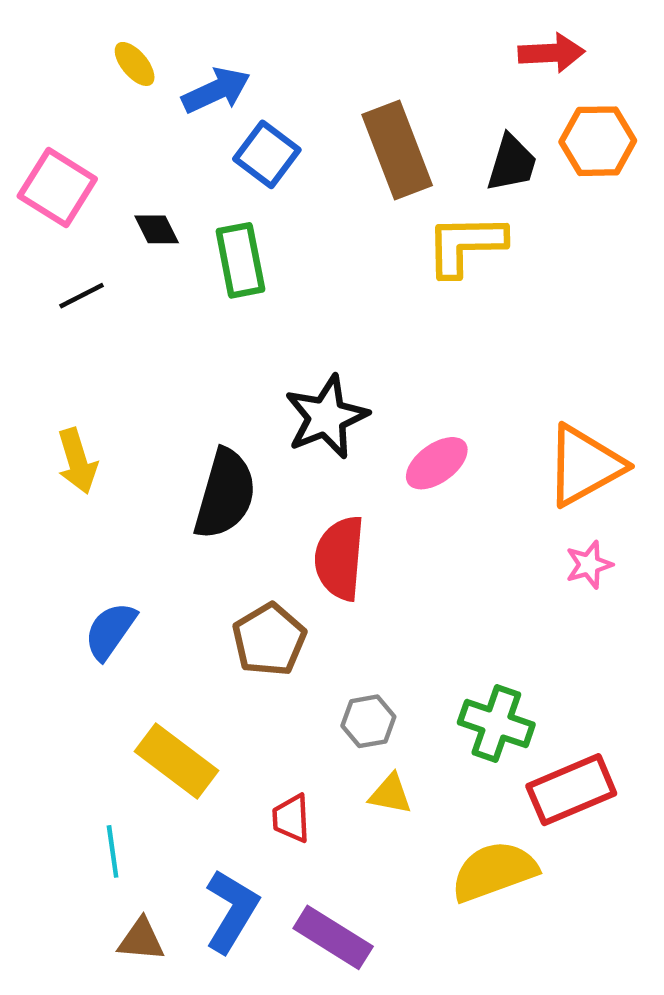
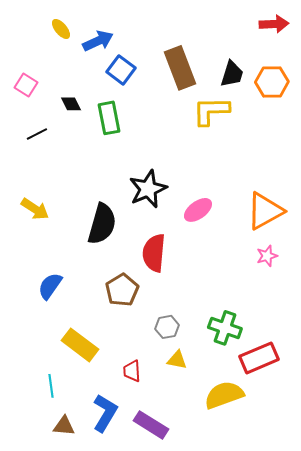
red arrow: (551, 53) -> (274, 24), moved
orange hexagon: (598, 141) -> (272, 82), moved
pink square: (57, 187) -> (26, 85), size x0.7
yellow arrow: (77, 461) -> (35, 209), turned -40

